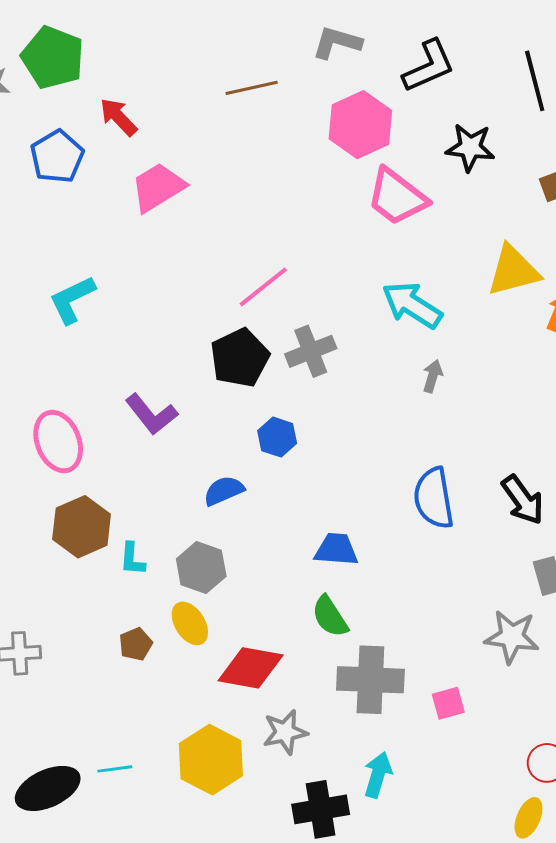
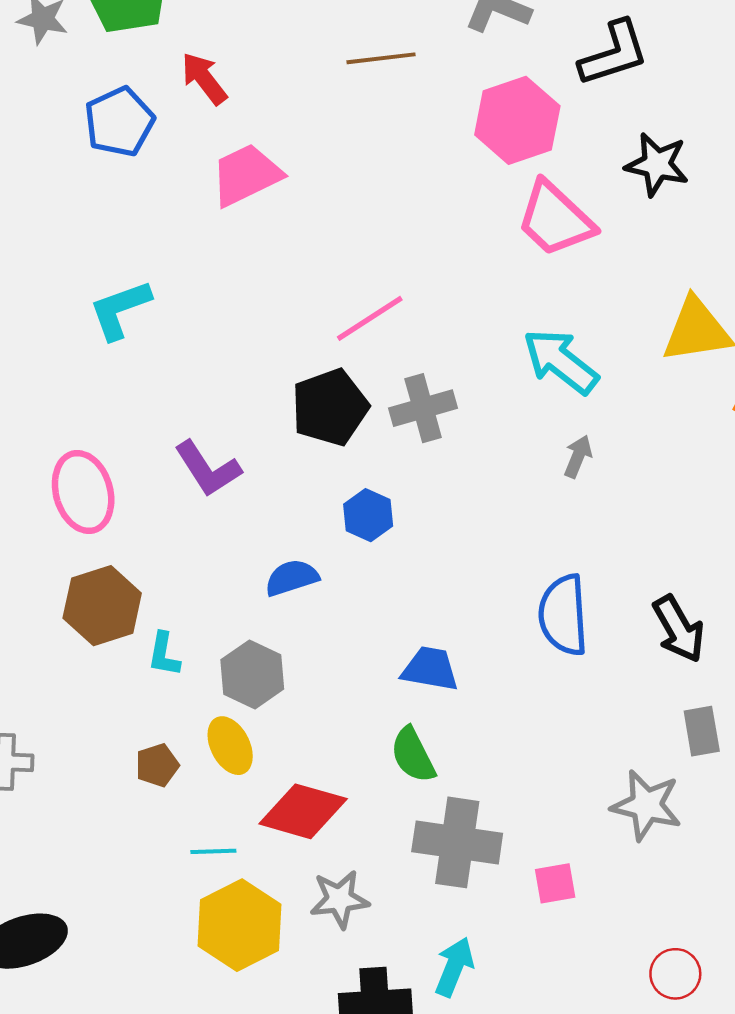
cyan line: (115, 769) -> (213, 851), moved

